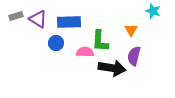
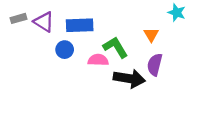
green L-shape: (100, 41) -> (115, 47), turned 145

